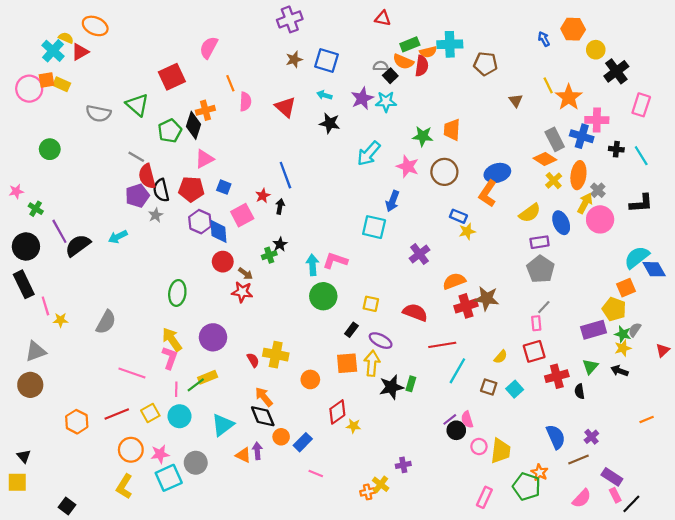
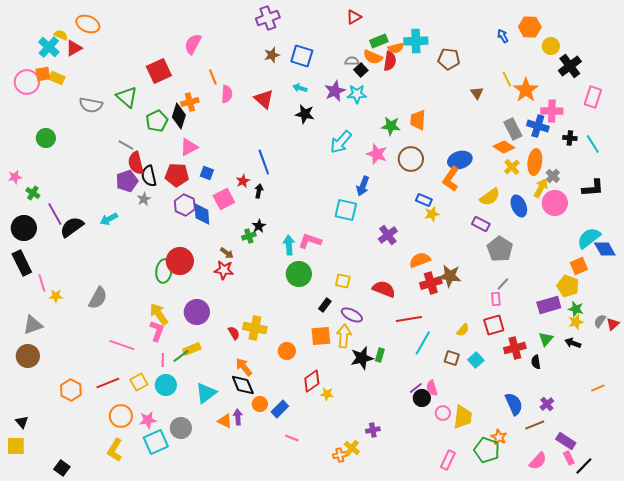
red triangle: (383, 18) -> (354, 17), turned -42
purple rectangle: (540, 242) -> (481, 224), moved, turned 36
red circle: (223, 262) -> (180, 261), moved, size x1.4
gray semicircle: (635, 330) -> (600, 321), moved

